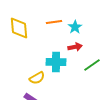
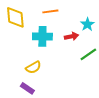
cyan star: (75, 27) -> (87, 24), moved
cyan cross: (56, 62) -> (42, 36), moved

